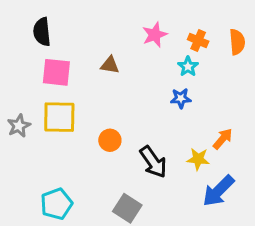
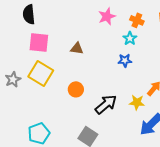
brown triangle: (110, 65) -> (77, 48), moved
yellow square: (59, 117) -> (41, 73), turned 30
black arrow: (153, 162) -> (106, 104), turned -95

